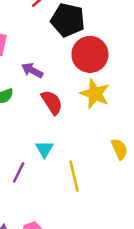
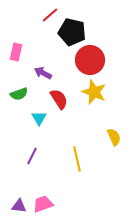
cyan triangle: (44, 149) -> (39, 118), moved

